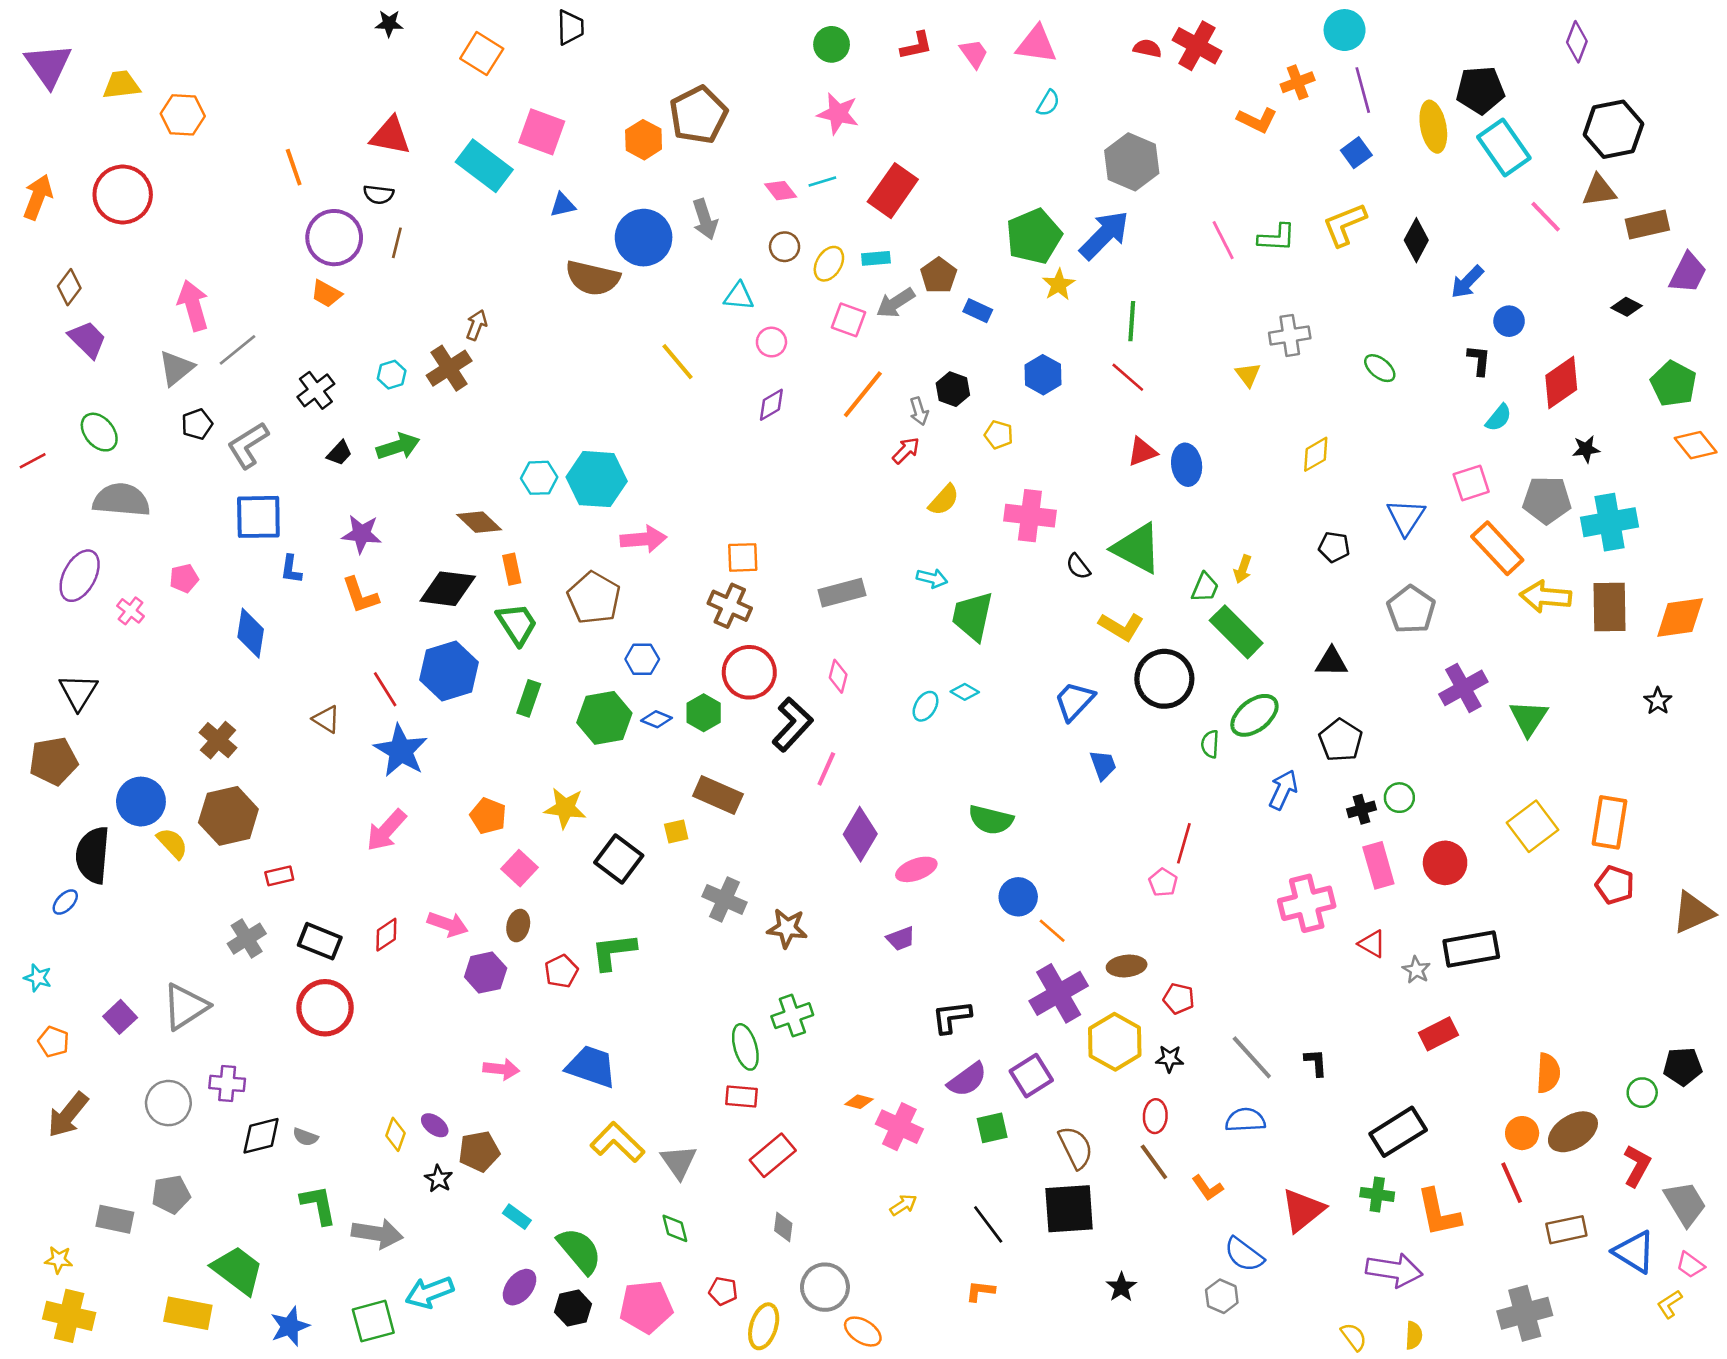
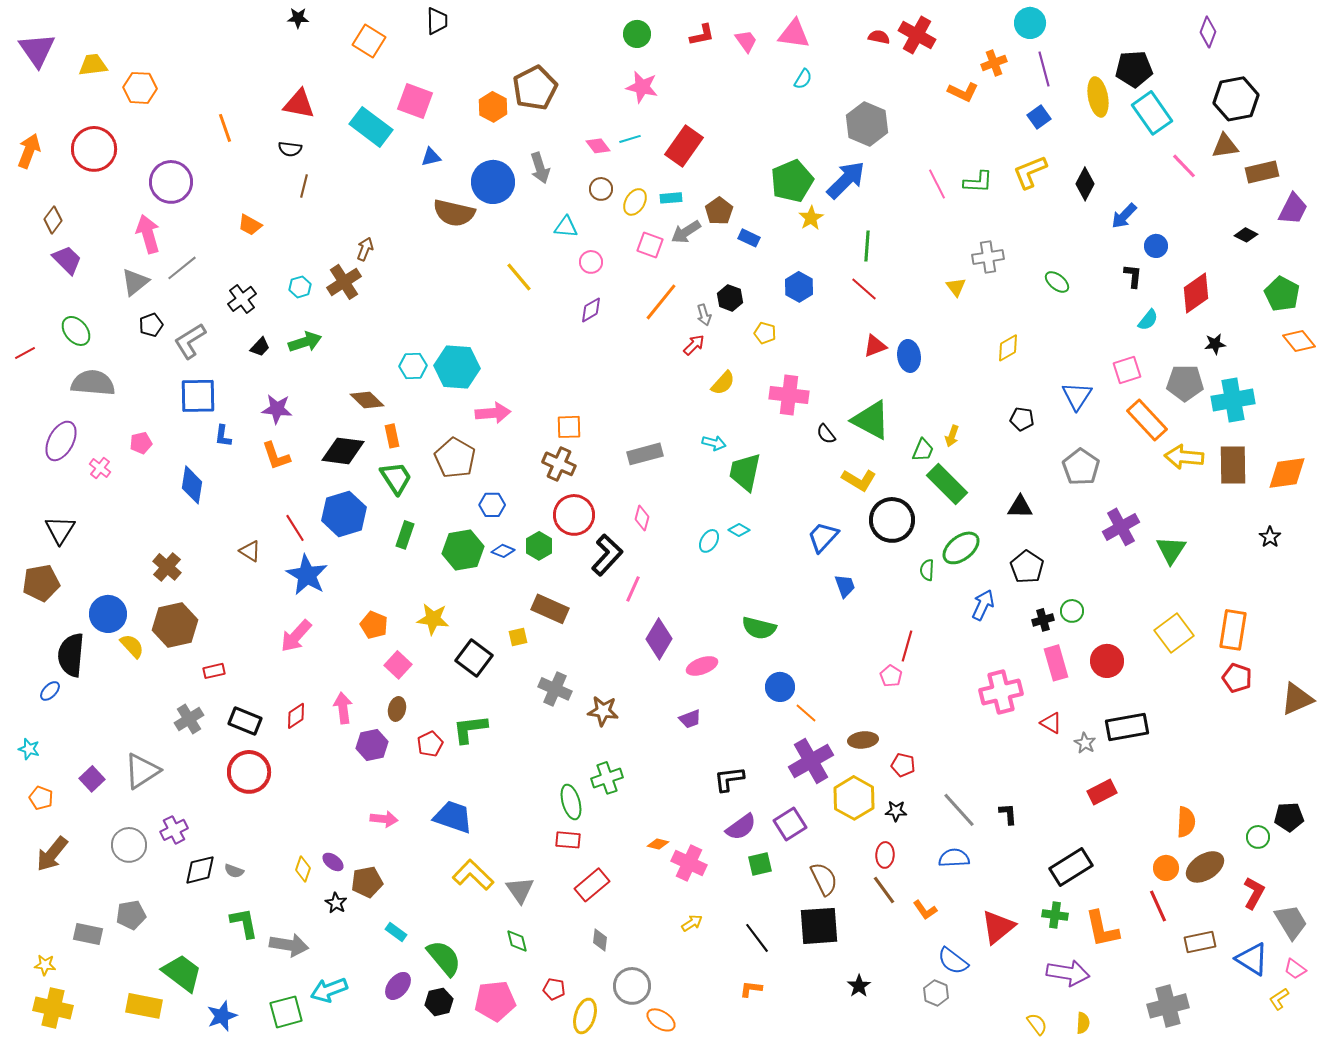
purple circle: (334, 238) -> (171, 182), moved
pink arrow: (448, 924) -> (343, 708), turned -116
purple cross: (227, 1083) -> (174, 830), turned -32

